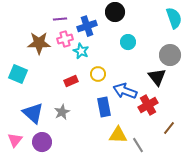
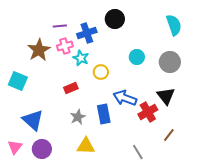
cyan circle: (128, 42) -> (137, 57), moved
brown star: (39, 43) -> (39, 50), turned -30
yellow circle: (98, 74) -> (101, 72), moved
black triangle: (157, 77) -> (166, 96), moved
gray star: (62, 112) -> (78, 117), moved
yellow triangle: (118, 135) -> (86, 146), moved

